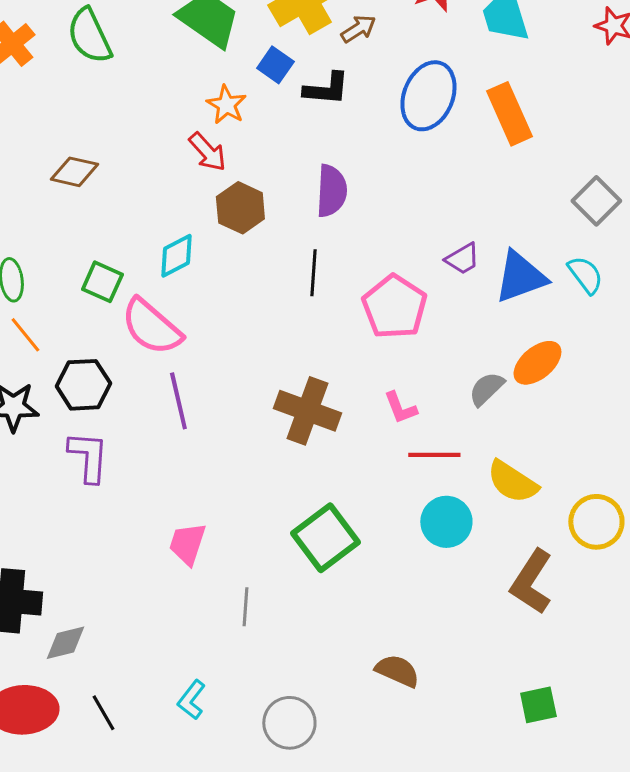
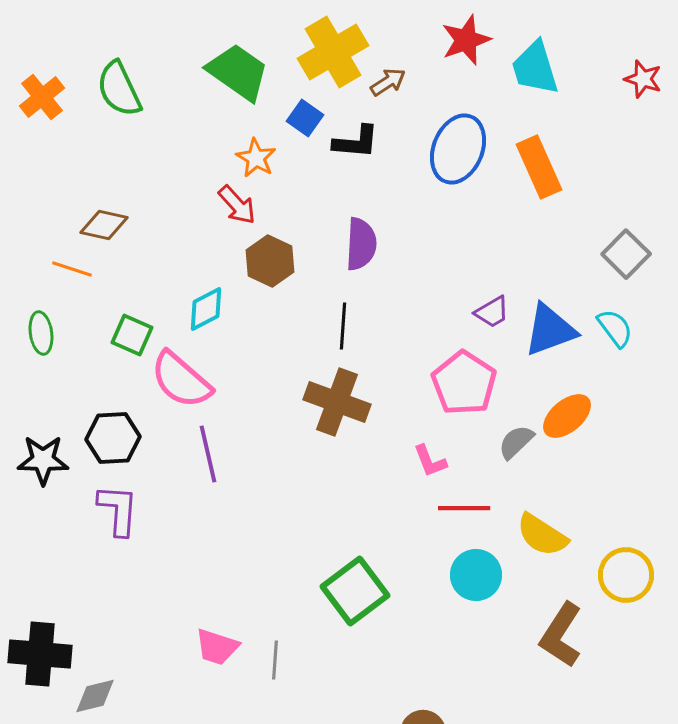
pink pentagon: (394, 307) -> (464, 383), moved
orange line: (25, 335) -> (72, 269), moved, turned -33
brown cross: (307, 411) -> (337, 402), moved
pink trapezoid: (187, 544) -> (217, 647), moved, turned -90

